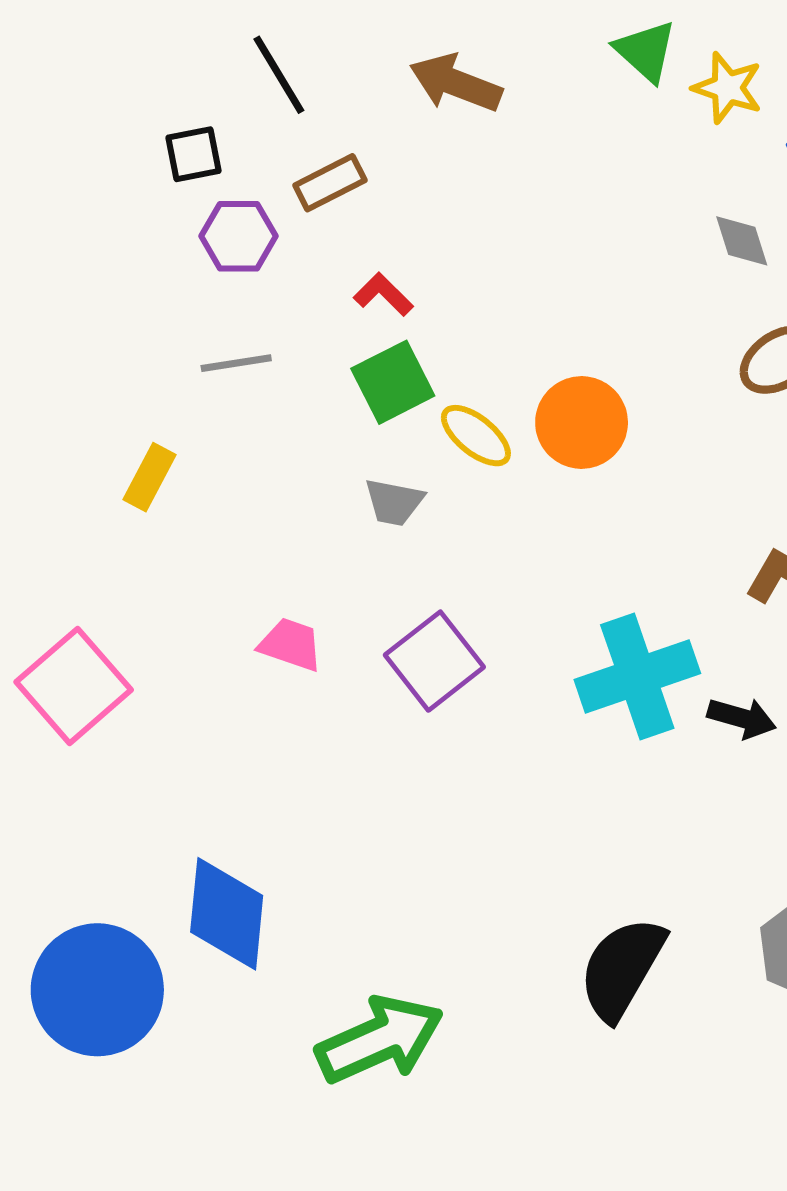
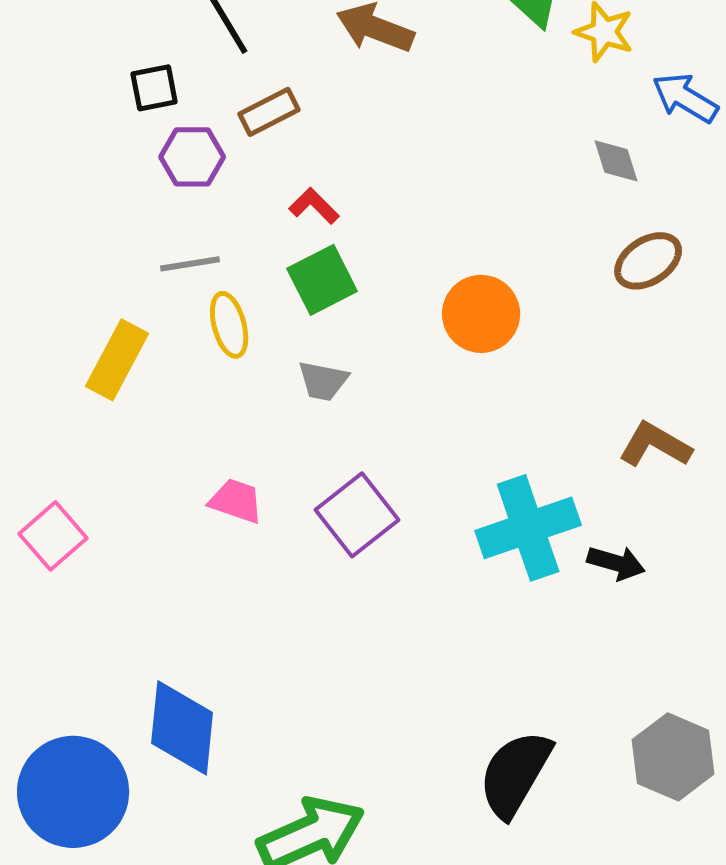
yellow ellipse: (476, 436) -> (229, 325), moved, turned 36
yellow rectangle: (150, 477) -> (117, 360), size x1.4
pink square: (74, 686) -> (53, 536), size x0.7

